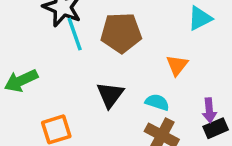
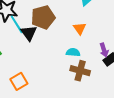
black triangle: (110, 95) -> (29, 33), moved

